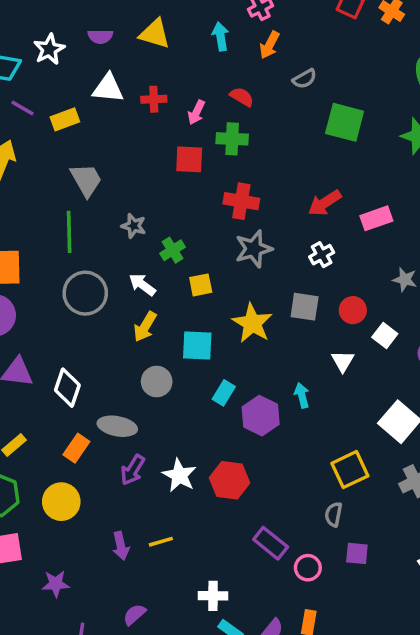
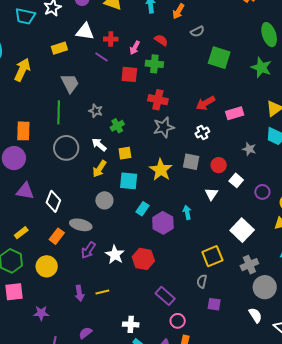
purple line: (23, 108) -> (101, 57), moved
yellow square: (201, 285) -> (125, 153), moved
pink circle: (308, 568) -> (178, 321), moved

